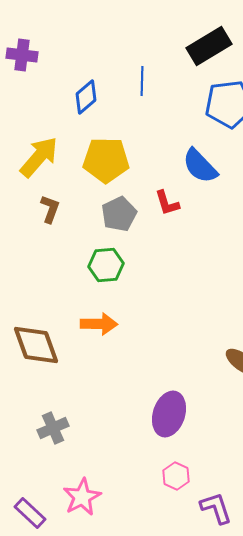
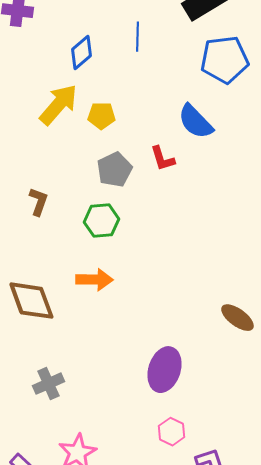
yellow arrow: (39, 157) -> (58, 105), moved
yellow pentagon: (106, 160) -> (101, 116), size x0.6
brown L-shape: (50, 209) -> (38, 202), moved

